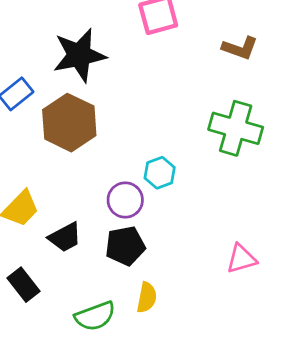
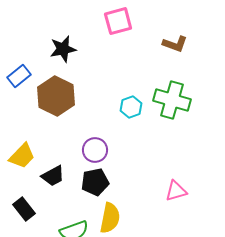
black star: (79, 55) -> (63, 49), size x0.7
cyan hexagon: (160, 173) -> (131, 107), moved
yellow semicircle: (147, 298) -> (110, 218), size x1.4

